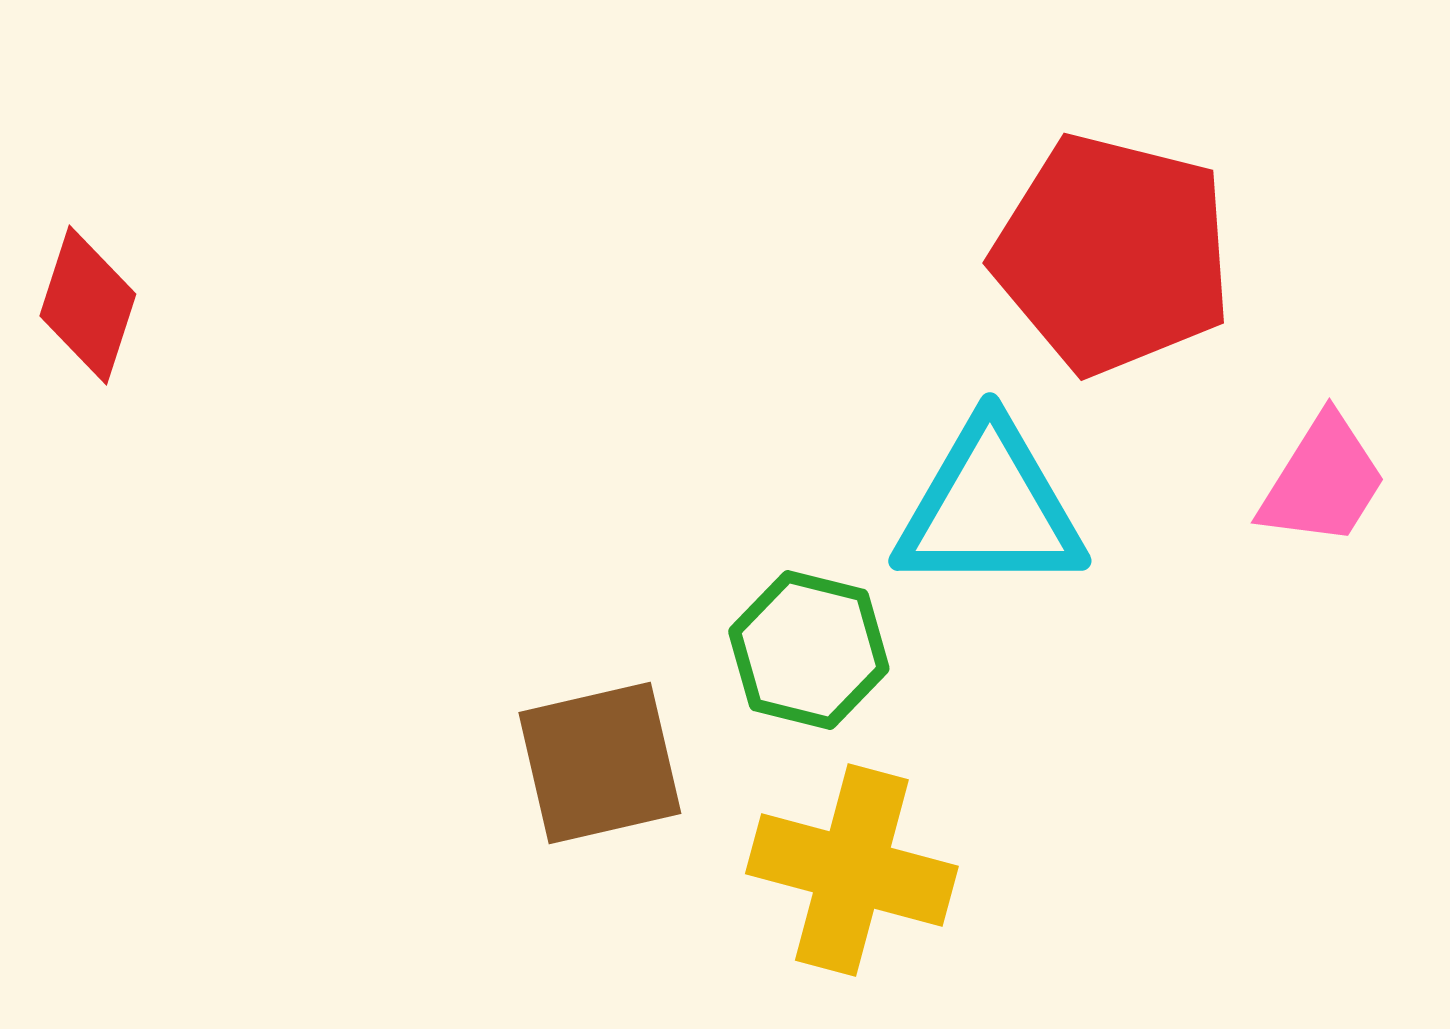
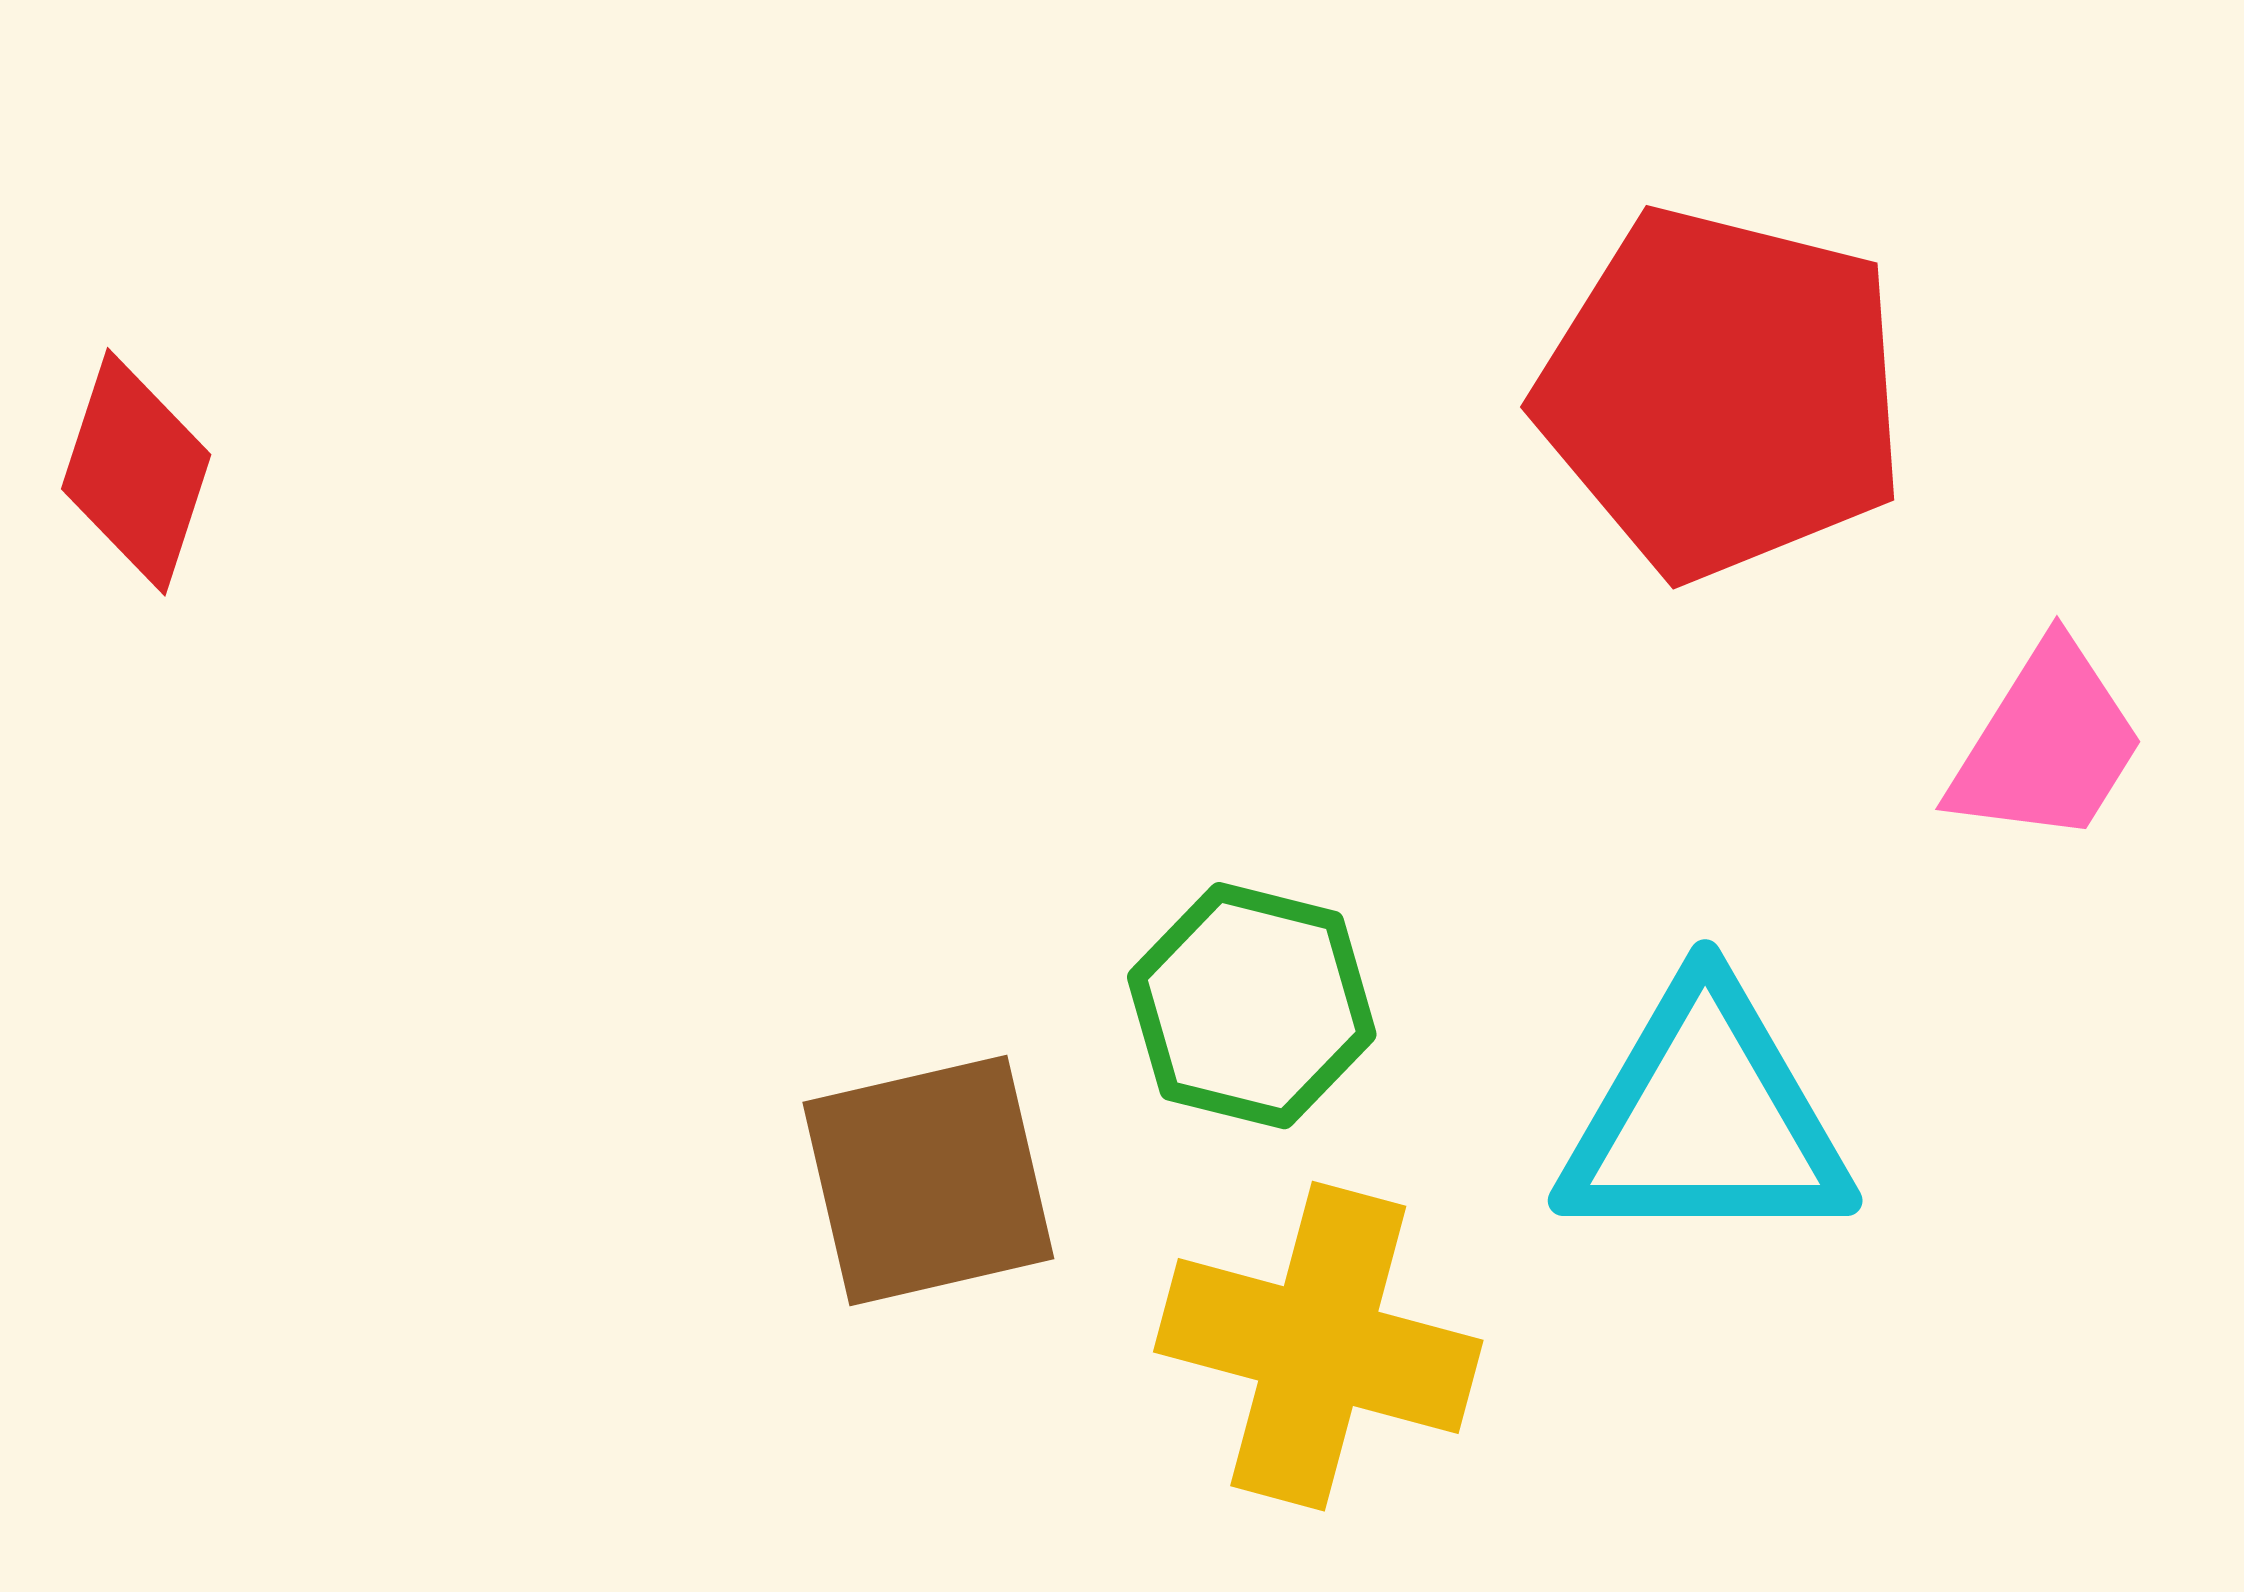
cyan triangle: (990, 508) -> (1705, 1119), moved

